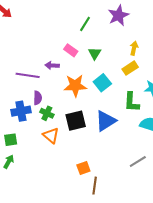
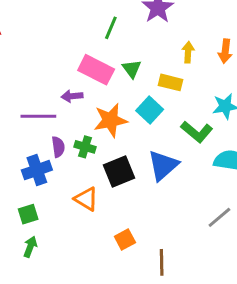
pink rectangle: (71, 50) -> (96, 70), size x1.6
yellow rectangle: (130, 68) -> (170, 82), moved, turned 56
green L-shape: (131, 102) -> (197, 132), turned -45
green cross: (47, 113) -> (85, 147), moved
orange square: (83, 168) -> (125, 240), moved

